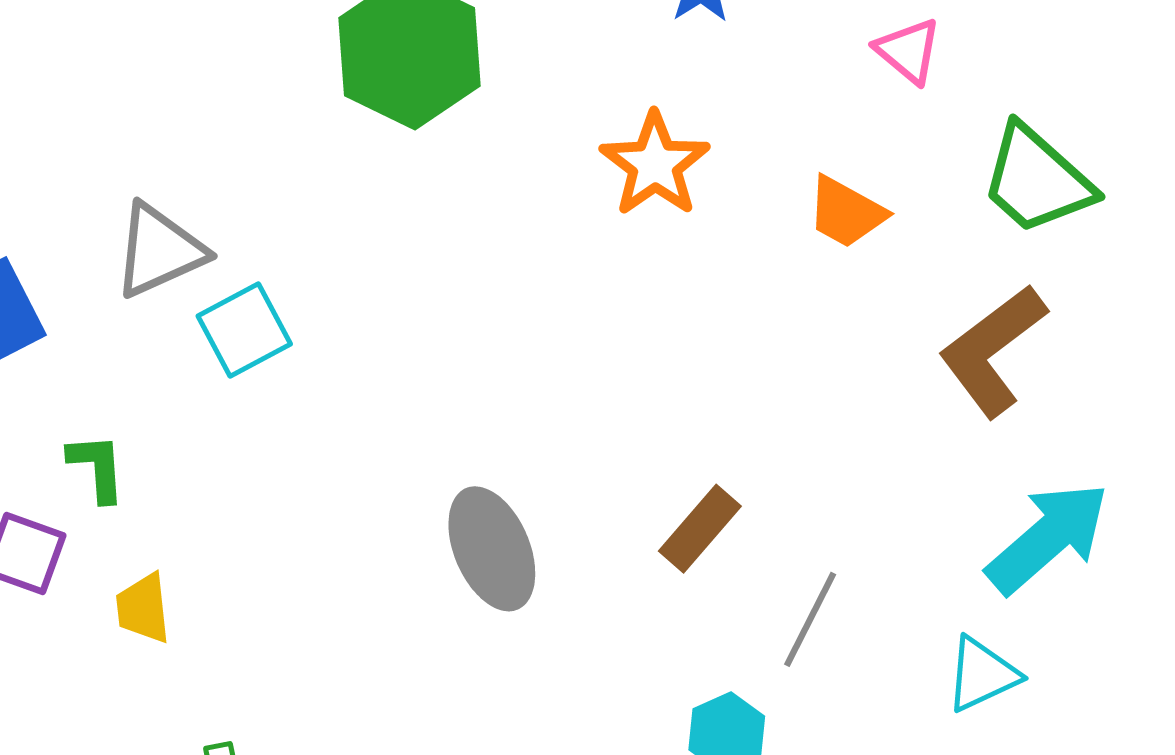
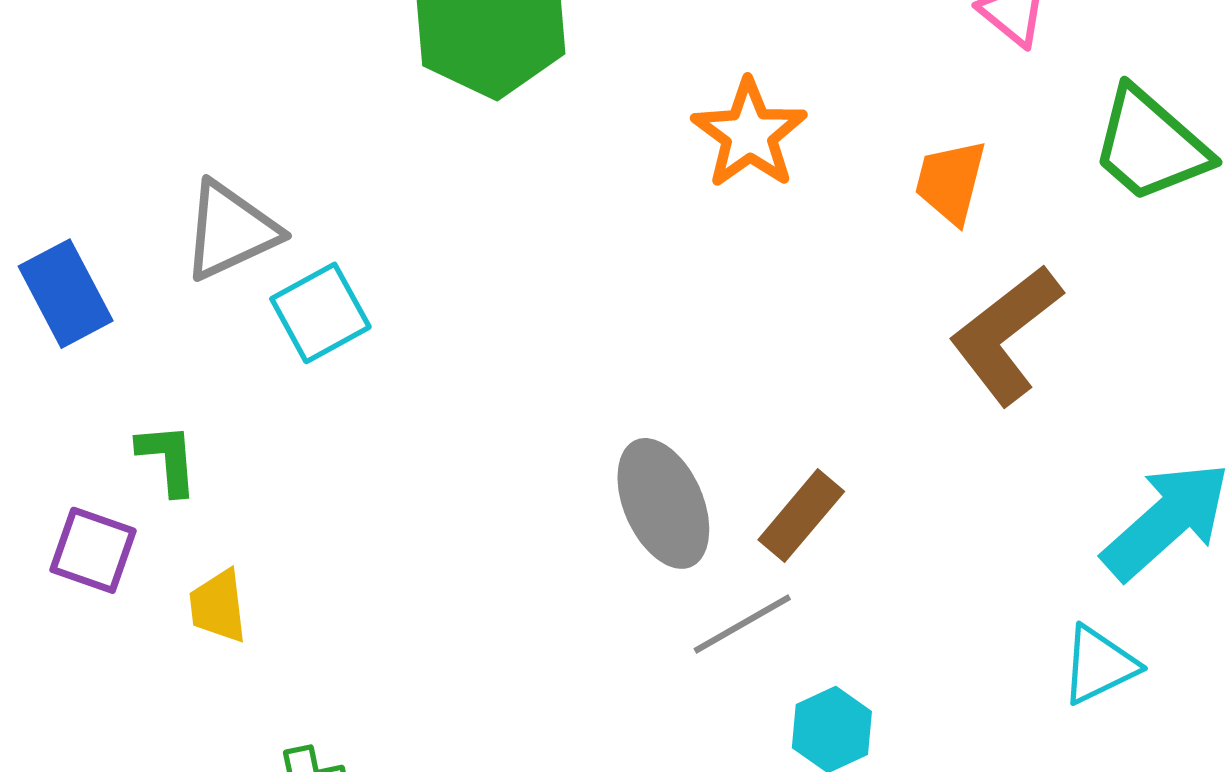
orange trapezoid: (846, 212) -> (951, 182), turned 76
brown L-shape: (993, 351) -> (1006, 335), moved
gray ellipse: (492, 549) -> (663, 503), moved
gray line: (810, 619) -> (742, 624), moved, turned 34

